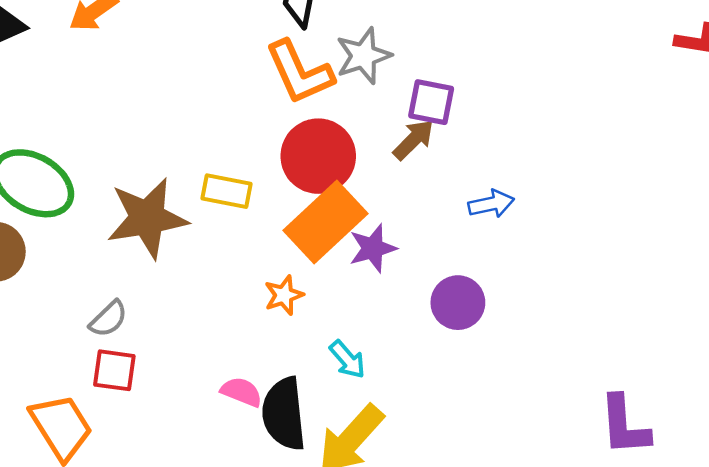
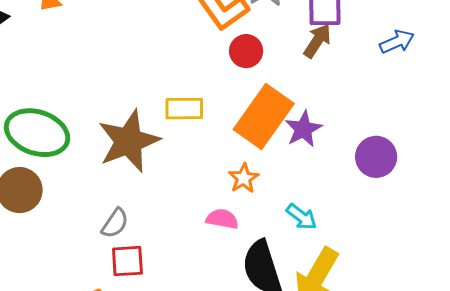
red circle: (318, 156) -> (246, 51), moved, size x0.6
blue arrow: (491, 204) -> (397, 42), moved
pink semicircle: (242, 392) -> (222, 219), moved

